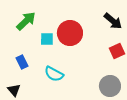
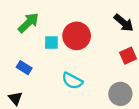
blue rectangle: (22, 62) -> (24, 68), turned -32
cyan semicircle: (54, 74) -> (72, 81), moved

